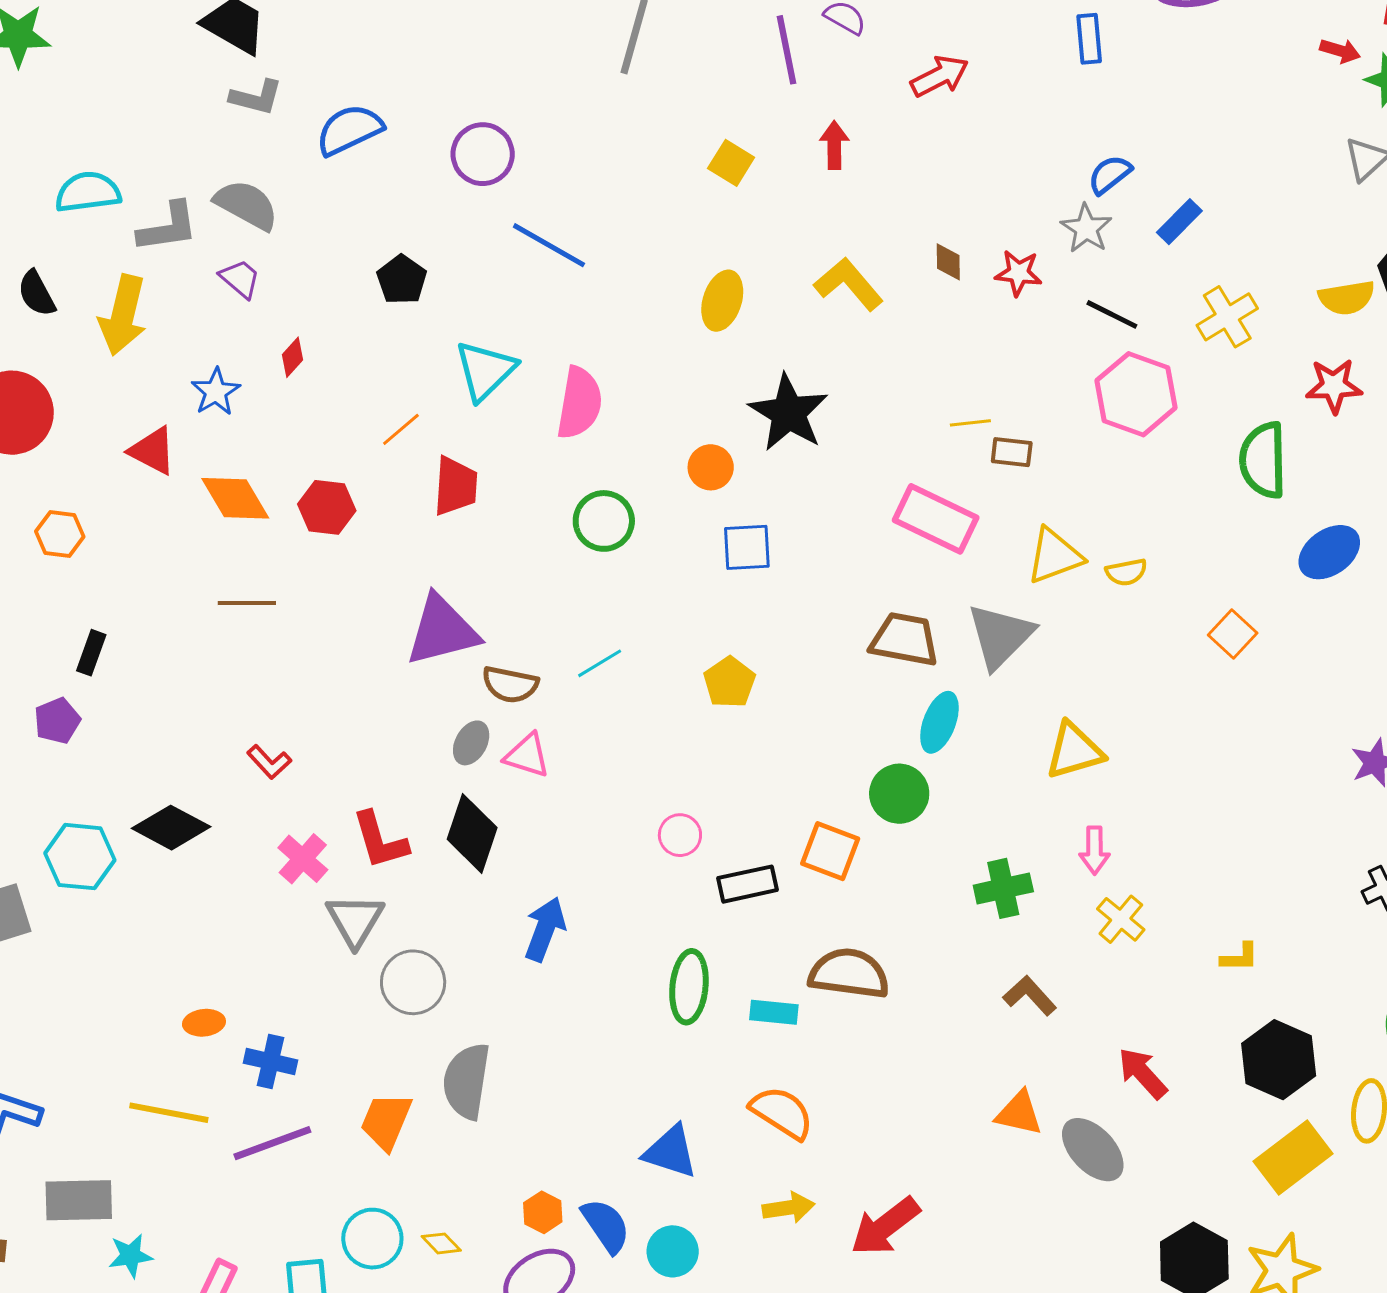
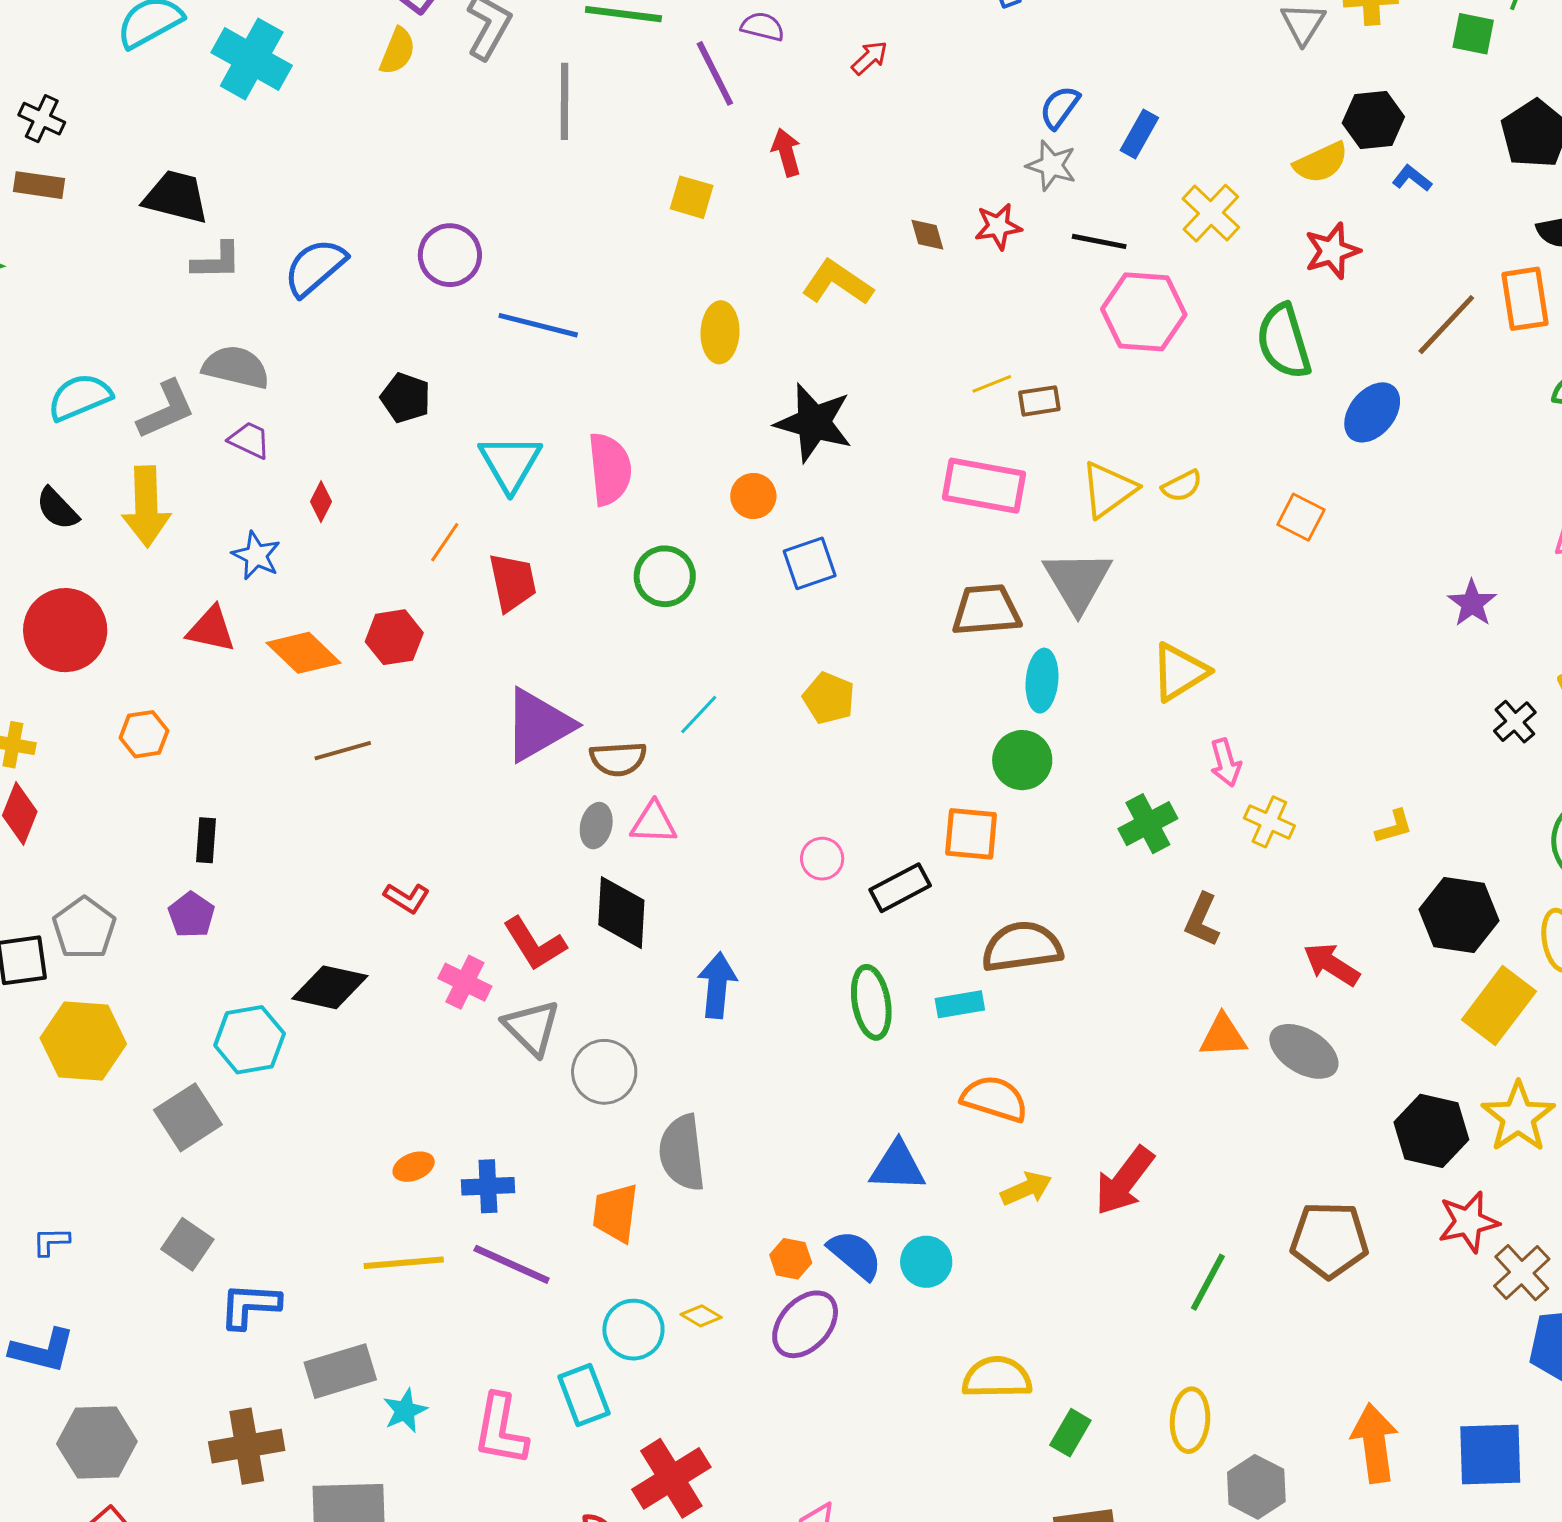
red arrow: (940, 76) -> (869, 58), size x0.7
brown L-shape: (1030, 996) -> (1202, 920), turned -98
purple line: (272, 1143) -> (512, 1264), turned 60

